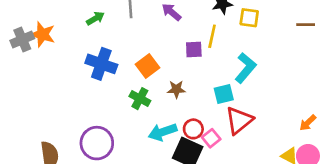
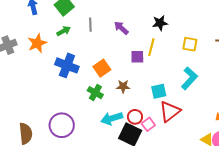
yellow square: (249, 18) -> (190, 44), moved
orange star: (43, 34) -> (37, 43), moved, turned 30
cyan L-shape: (246, 68) -> (189, 78), moved

